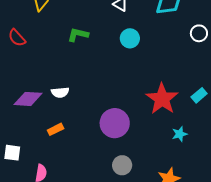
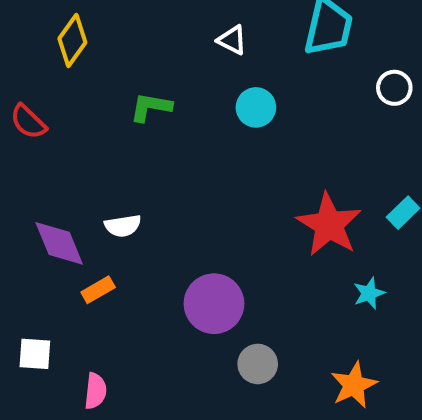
purple diamond: (28, 99) -> (59, 243), turned 68
purple circle: (115, 123) -> (214, 304), moved
orange rectangle: (56, 129) -> (98, 290), moved

